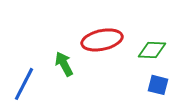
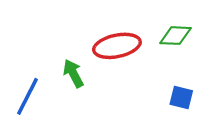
green diamond: (152, 50) -> (175, 36), moved

